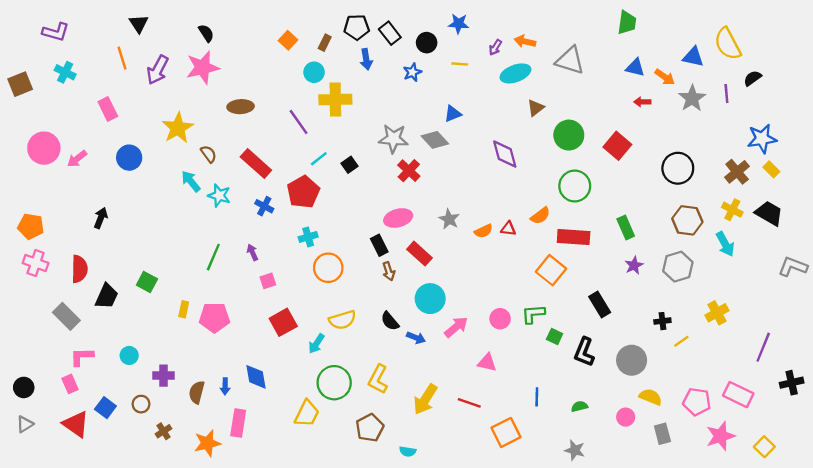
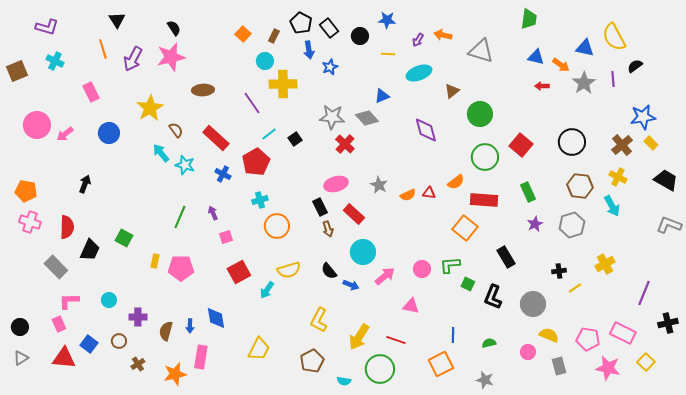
black pentagon: (357, 27) -> (301, 23), turned 30
blue star: (412, 72) -> (330, 67), moved
cyan ellipse: (515, 73) -> (419, 73), moved
red square: (617, 146) -> (521, 145), moved
black trapezoid: (769, 213) -> (666, 180), moved
green circle: (334, 383) -> (380, 369), moved
red triangle: (76, 424) -> (64, 358), turned -30
orange square: (506, 432) -> (441, 364), moved
pink star: (720, 436) -> (608, 368), turned 30
yellow square: (764, 447) -> (646, 362), moved

